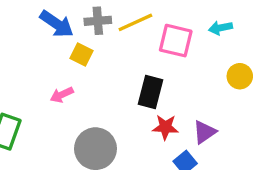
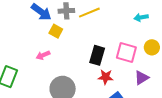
pink square: (176, 41) -> (126, 52), moved
purple triangle: (205, 132) -> (142, 78), moved

